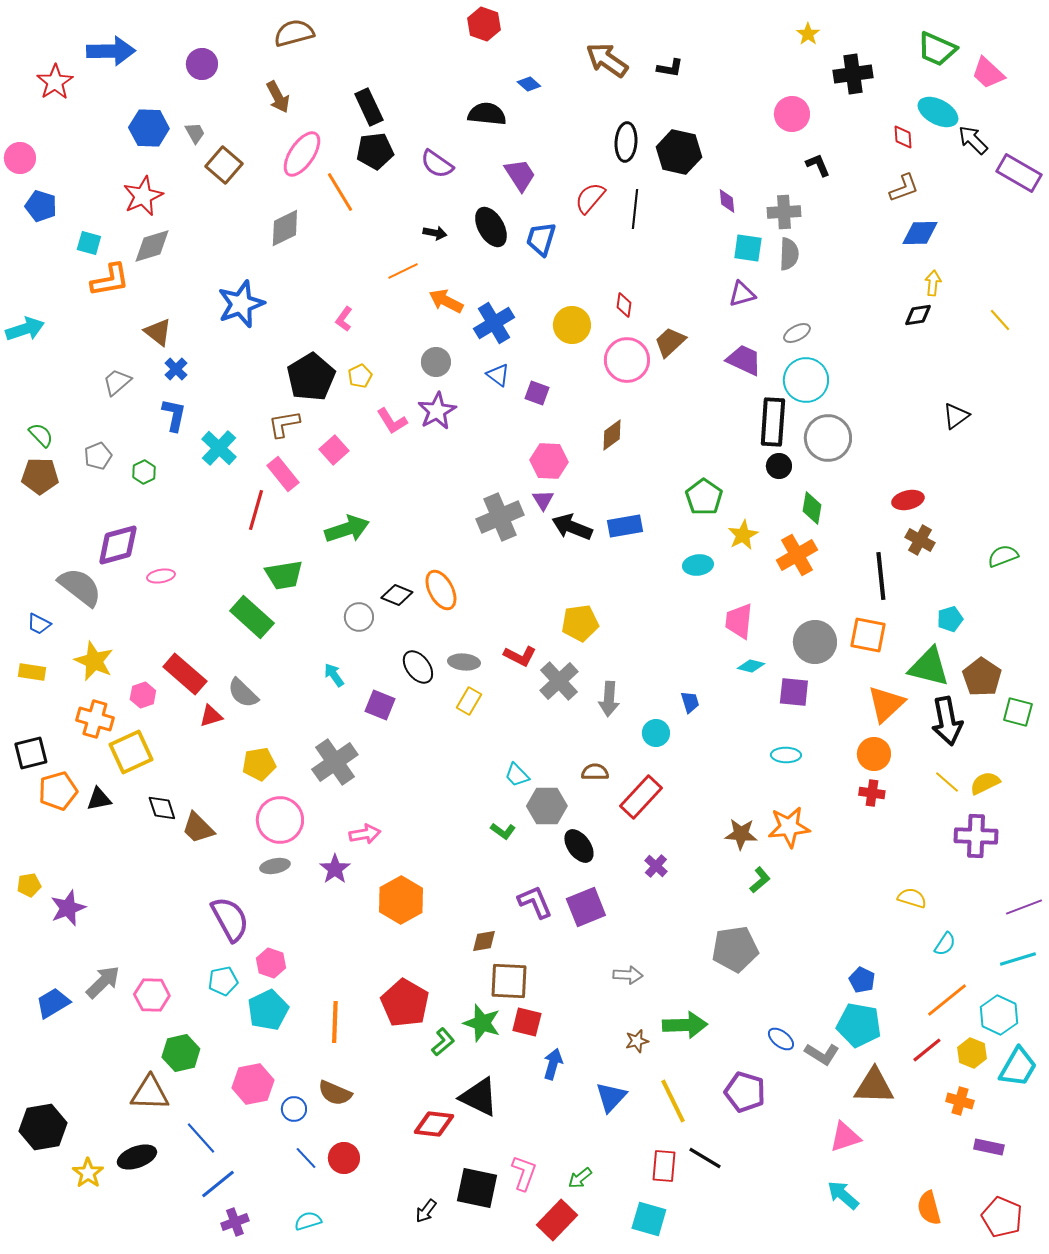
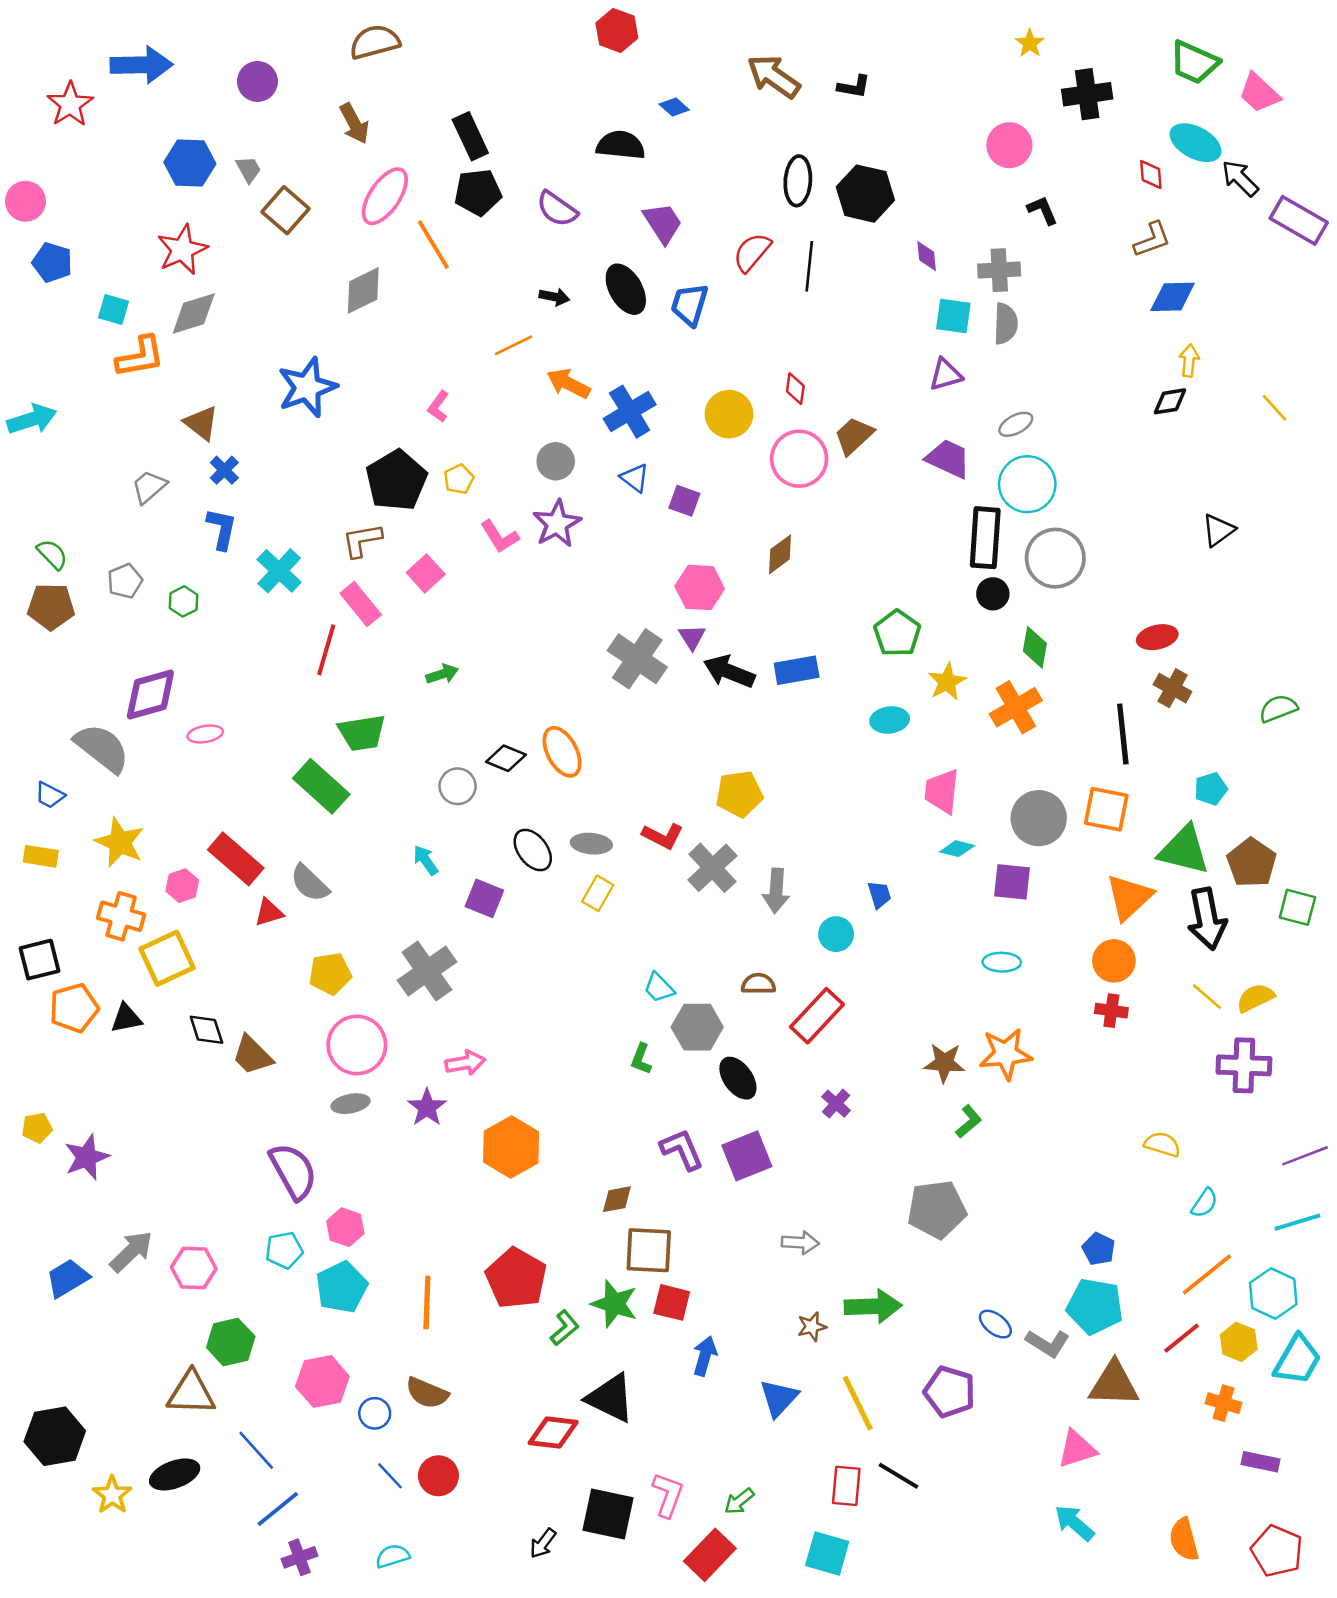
gray cross: (500, 517) -> (637, 659), turned -33
green arrow: (347, 529) -> (442, 674), size x0.6
green L-shape: (503, 831) -> (641, 1059), turned 75

